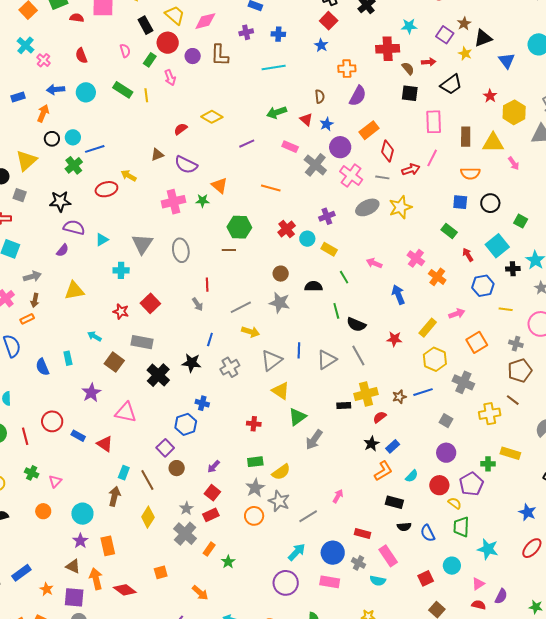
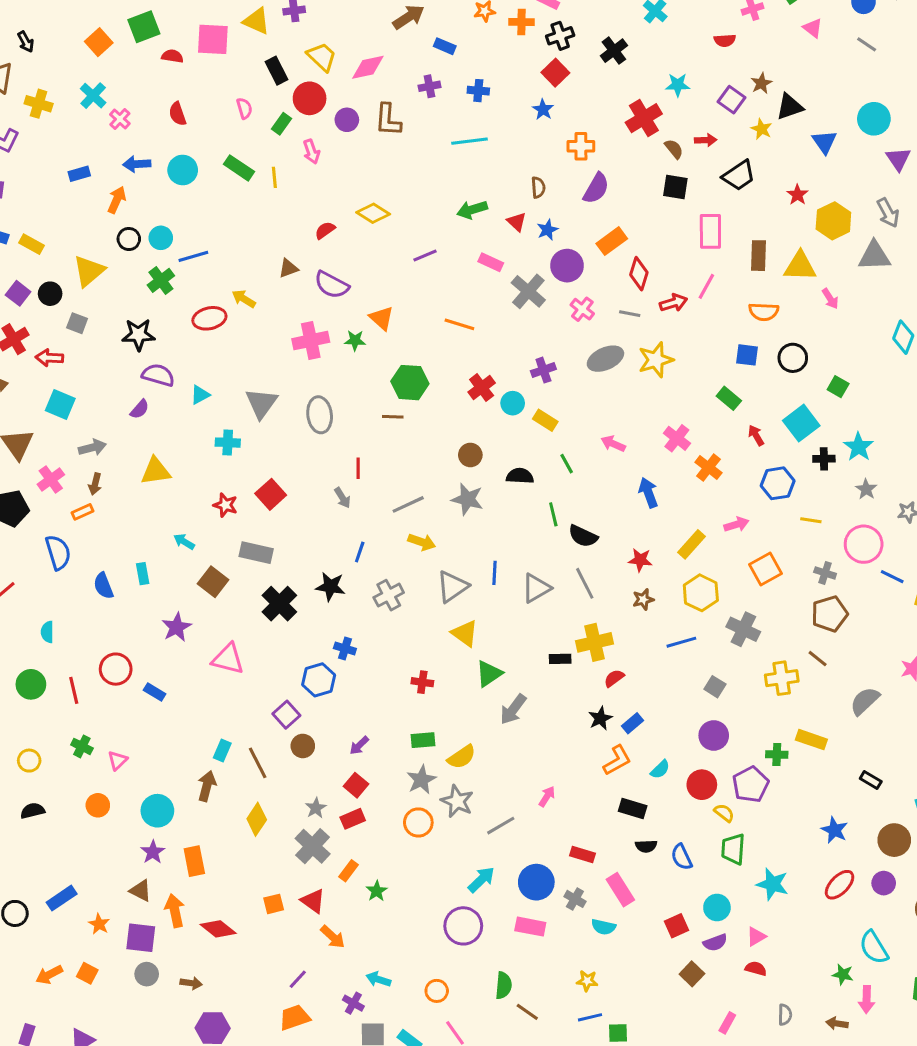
red cross: (388, 49) -> (644, 118), turned -30
pink cross: (351, 176) -> (582, 309), size x0.7
brown star: (399, 397) -> (643, 599), moved
red triangle: (105, 444) -> (313, 901), moved
purple semicircle: (501, 596) -> (715, 943), moved, turned 42

